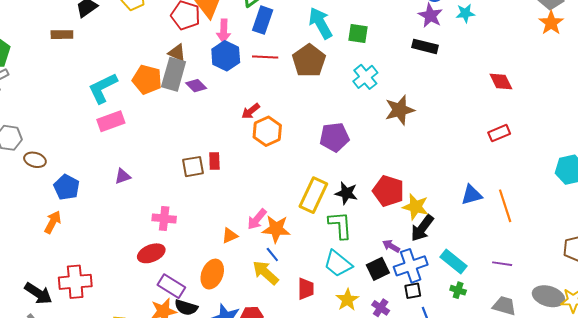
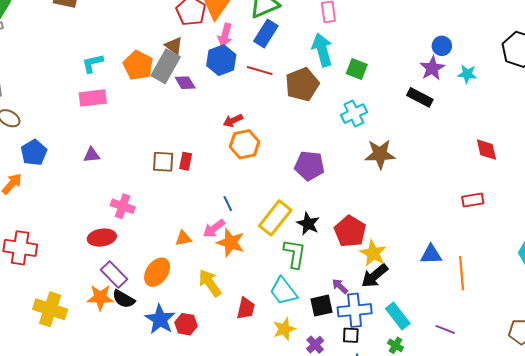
cyan L-shape: (103, 88) -> (93, 63), size x0.7
blue line: (272, 255) -> (228, 204), moved

